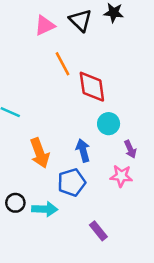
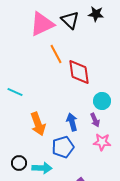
pink triangle: (45, 25) -> (42, 24), size x1.5
cyan circle: (109, 124) -> (102, 101), moved
purple arrow: (130, 149) -> (95, 120), moved

